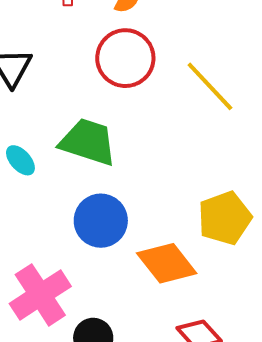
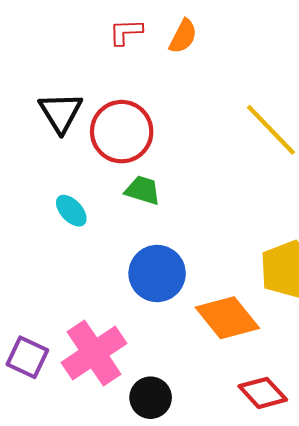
red circle: (125, 58) -> (122, 132), moved
green trapezoid: (88, 142) -> (143, 190), size x0.6

